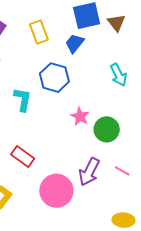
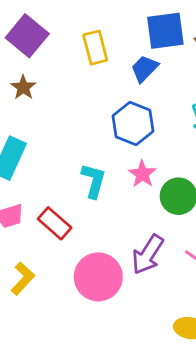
blue hexagon: (54, 78) -> (133, 124), moved
cyan L-shape: (23, 99) -> (94, 181), moved

